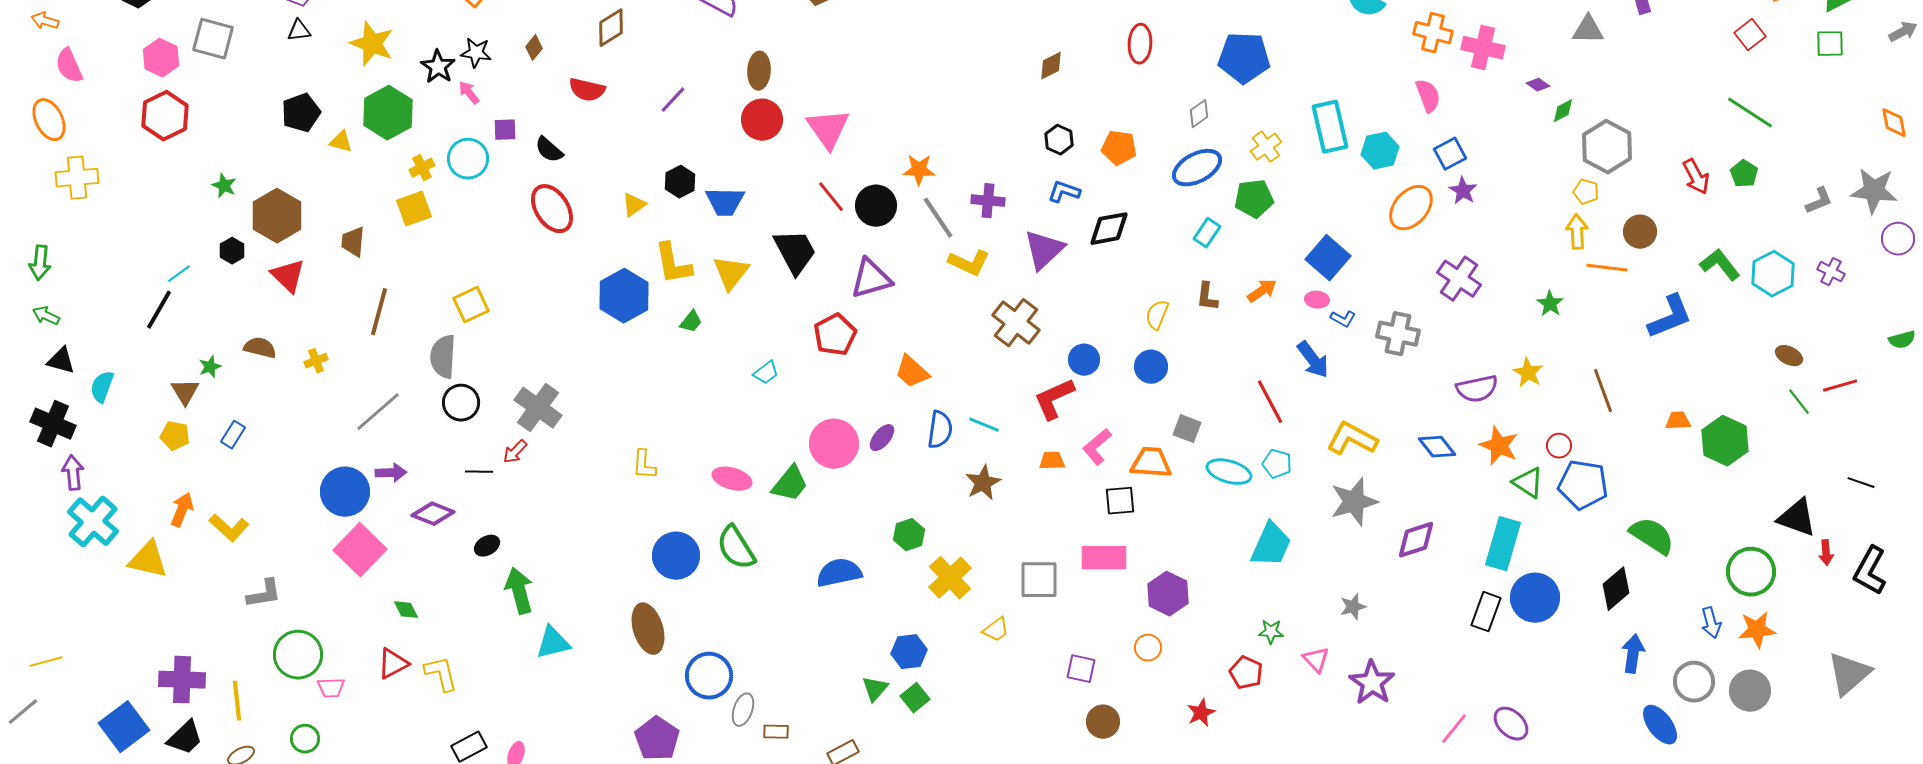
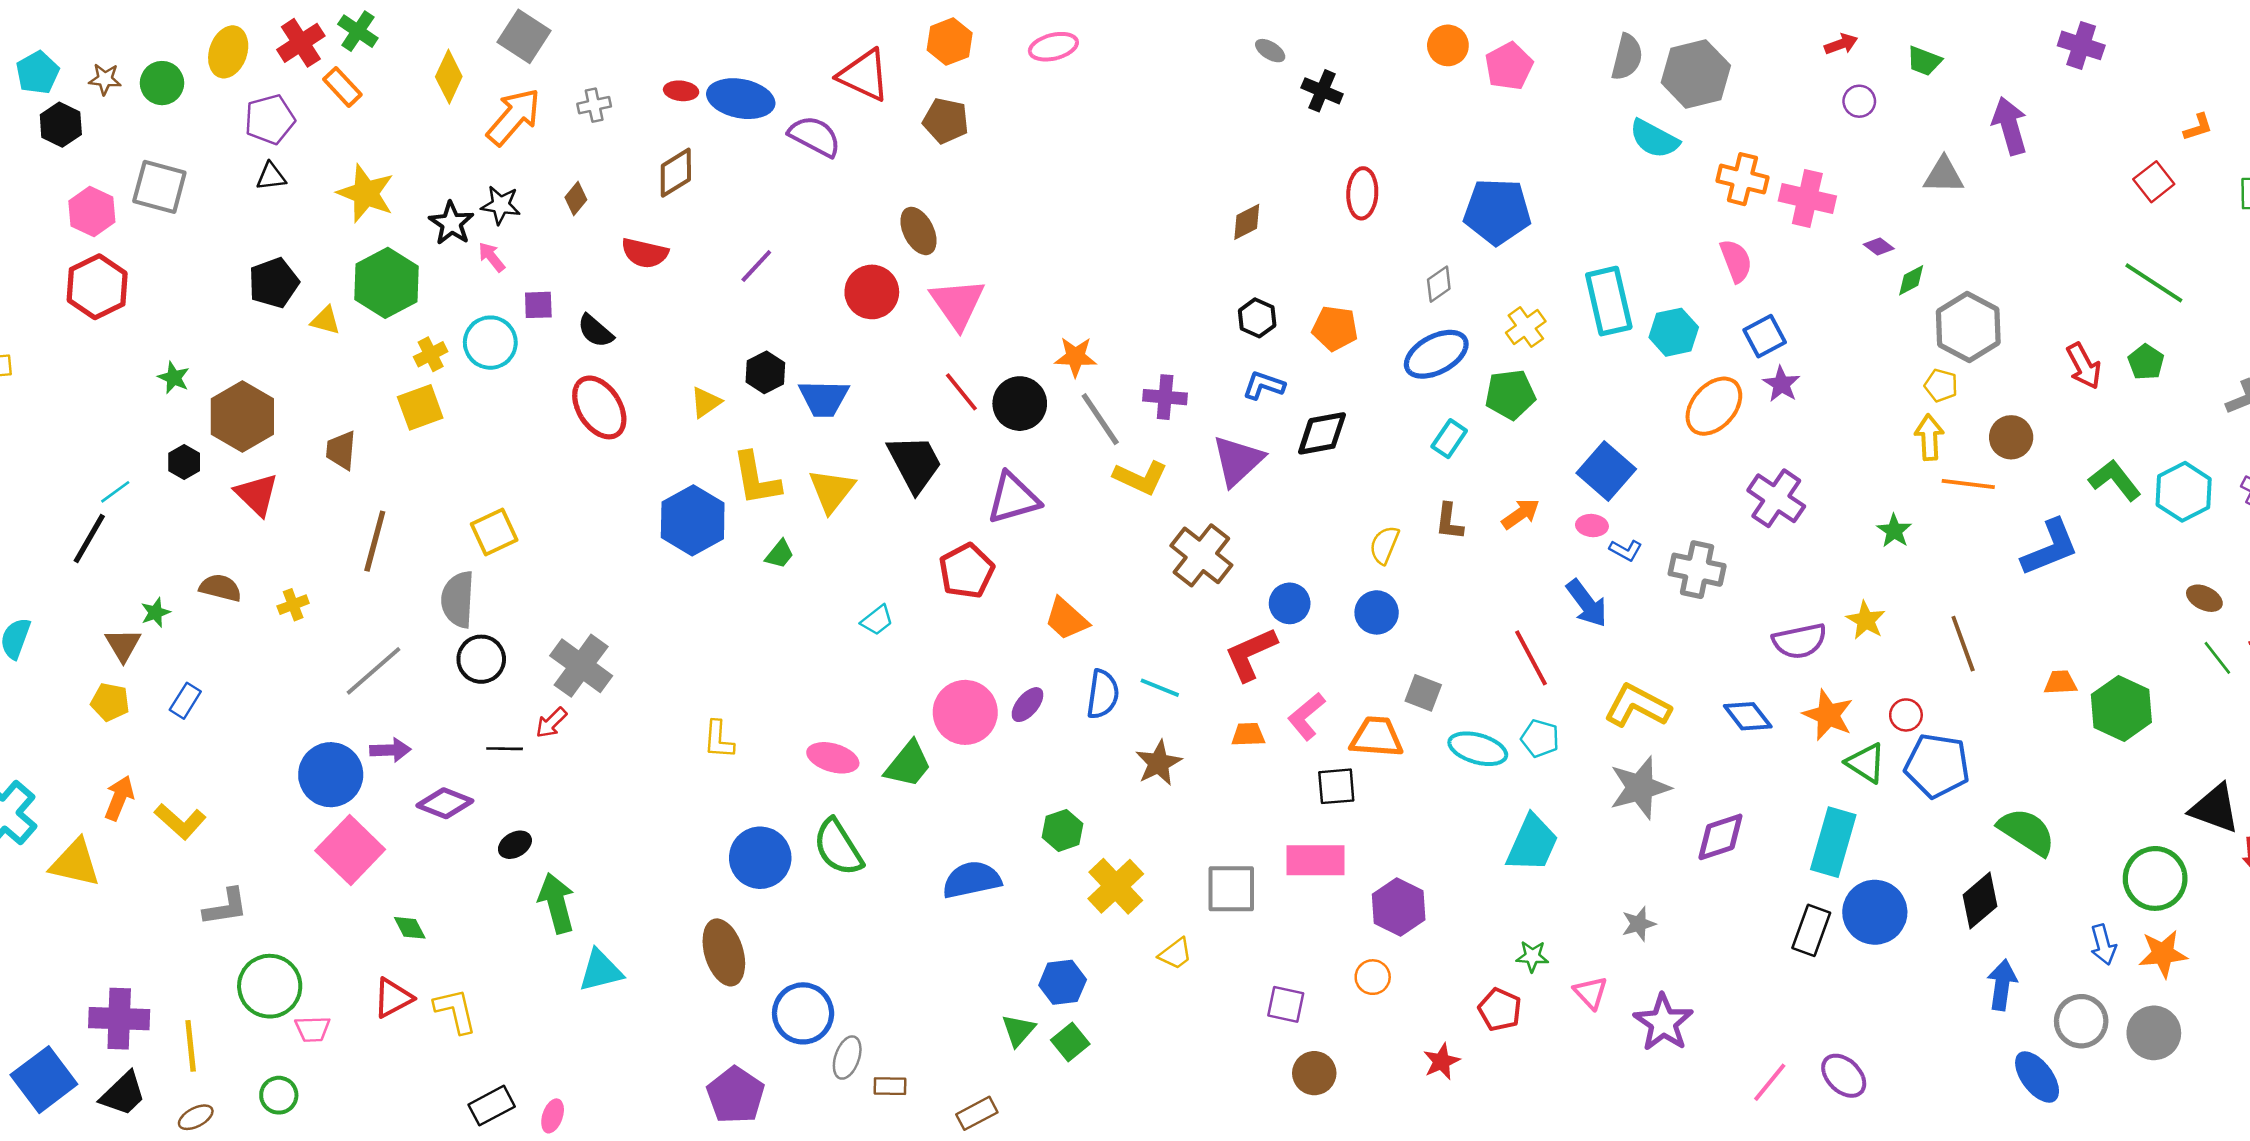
brown ellipse: (759, 71) -> (918, 231), moved, turned -30

